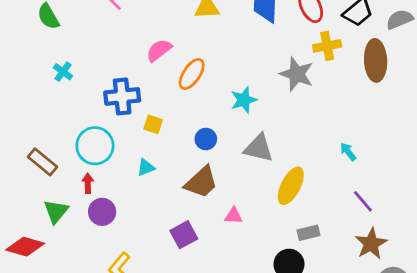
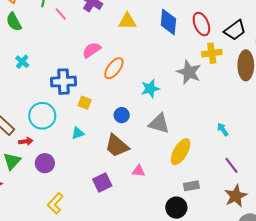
brown trapezoid: (201, 182) -> (117, 146), turned 80
red arrow: (88, 183) -> (26, 141), moved, turned 80

